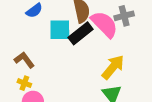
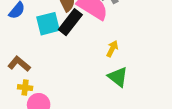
yellow arrow: (113, 67) -> (112, 49), size x0.6

